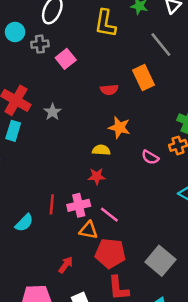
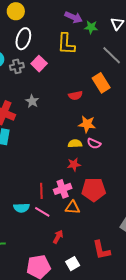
pink square: (66, 59) -> (39, 64), moved
gray star: (53, 112) -> (32, 101), moved
pink semicircle: (150, 157) -> (94, 144), moved
pink line: (109, 215) -> (42, 212), moved
cyan semicircle: (24, 223) -> (22, 208), turned 49
red pentagon: (110, 253) -> (94, 190), moved

